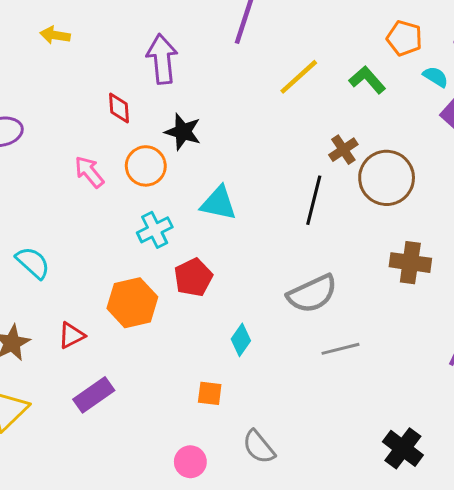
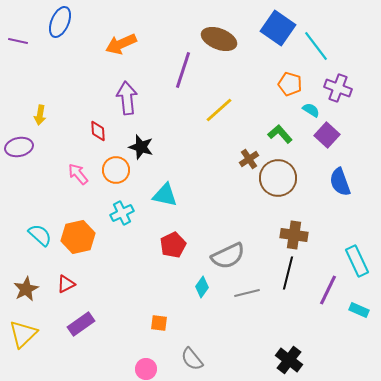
yellow arrow: (55, 35) -> (40, 115), moved, turned -90
green L-shape: (367, 80) -> (280, 134), moved
black line: (314, 200) -> (288, 273), moved
red pentagon: (193, 277) -> (173, 245), moved
orange hexagon: (132, 303) -> (78, 237), moved
cyan diamond: (241, 340) -> (202, 287), moved

